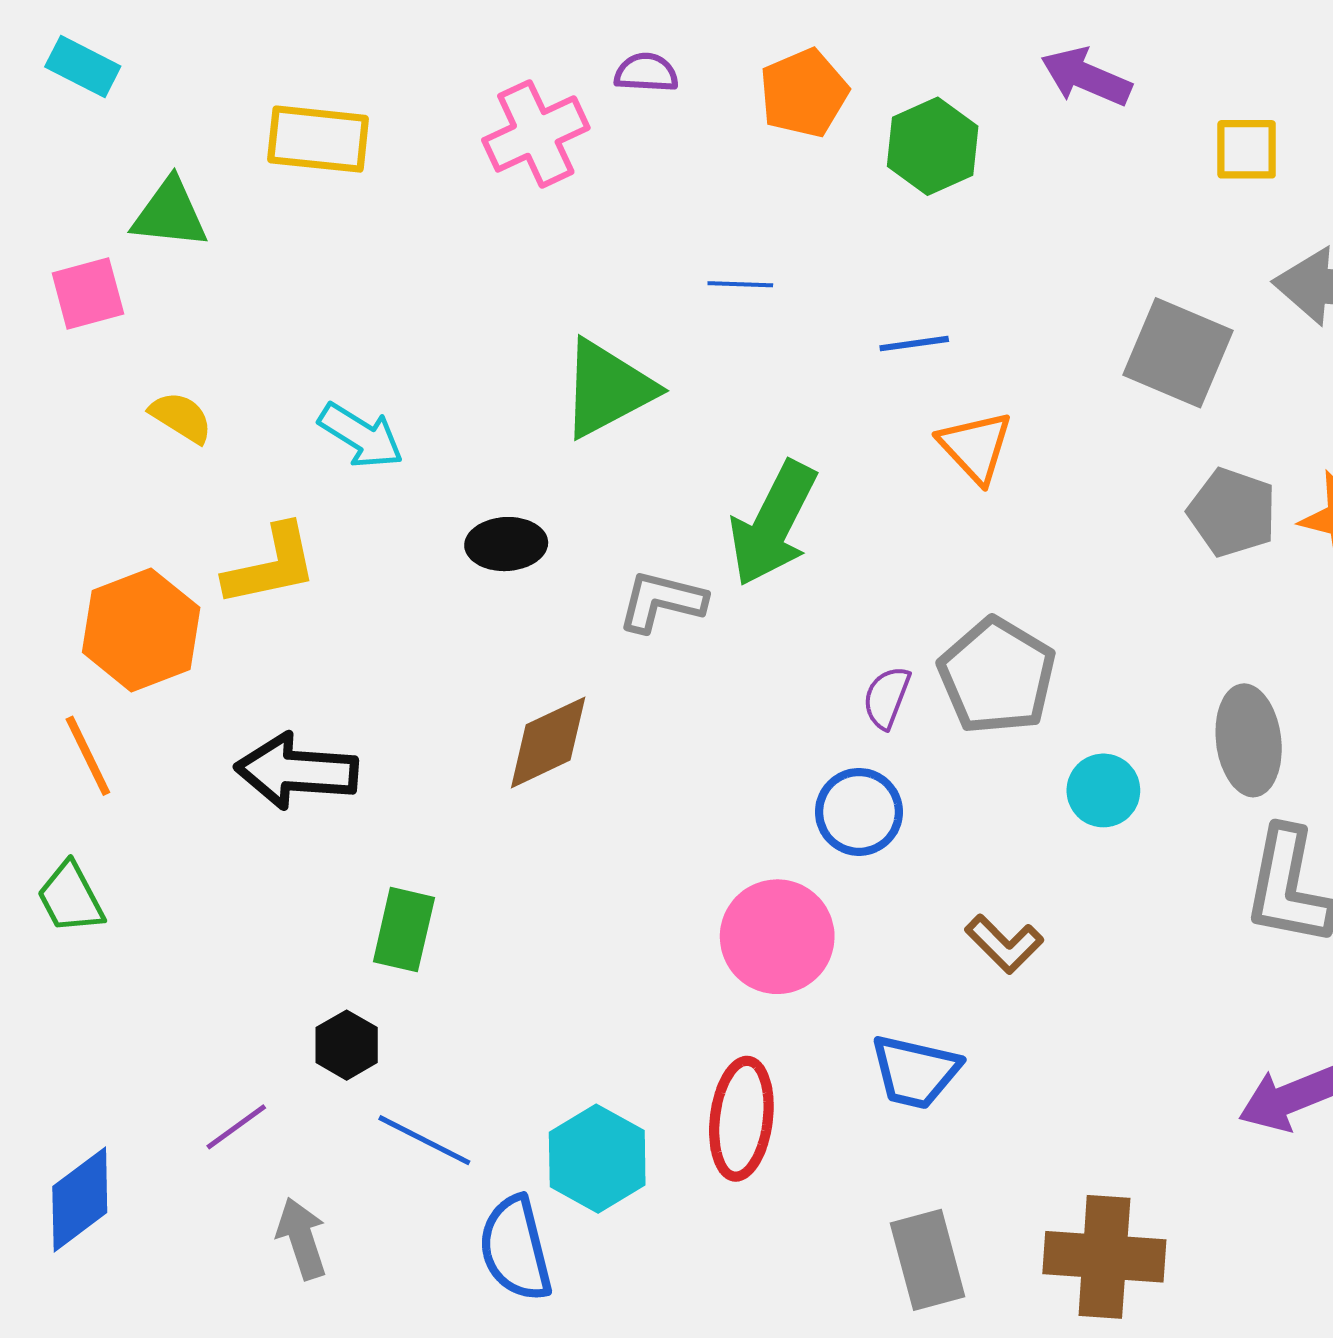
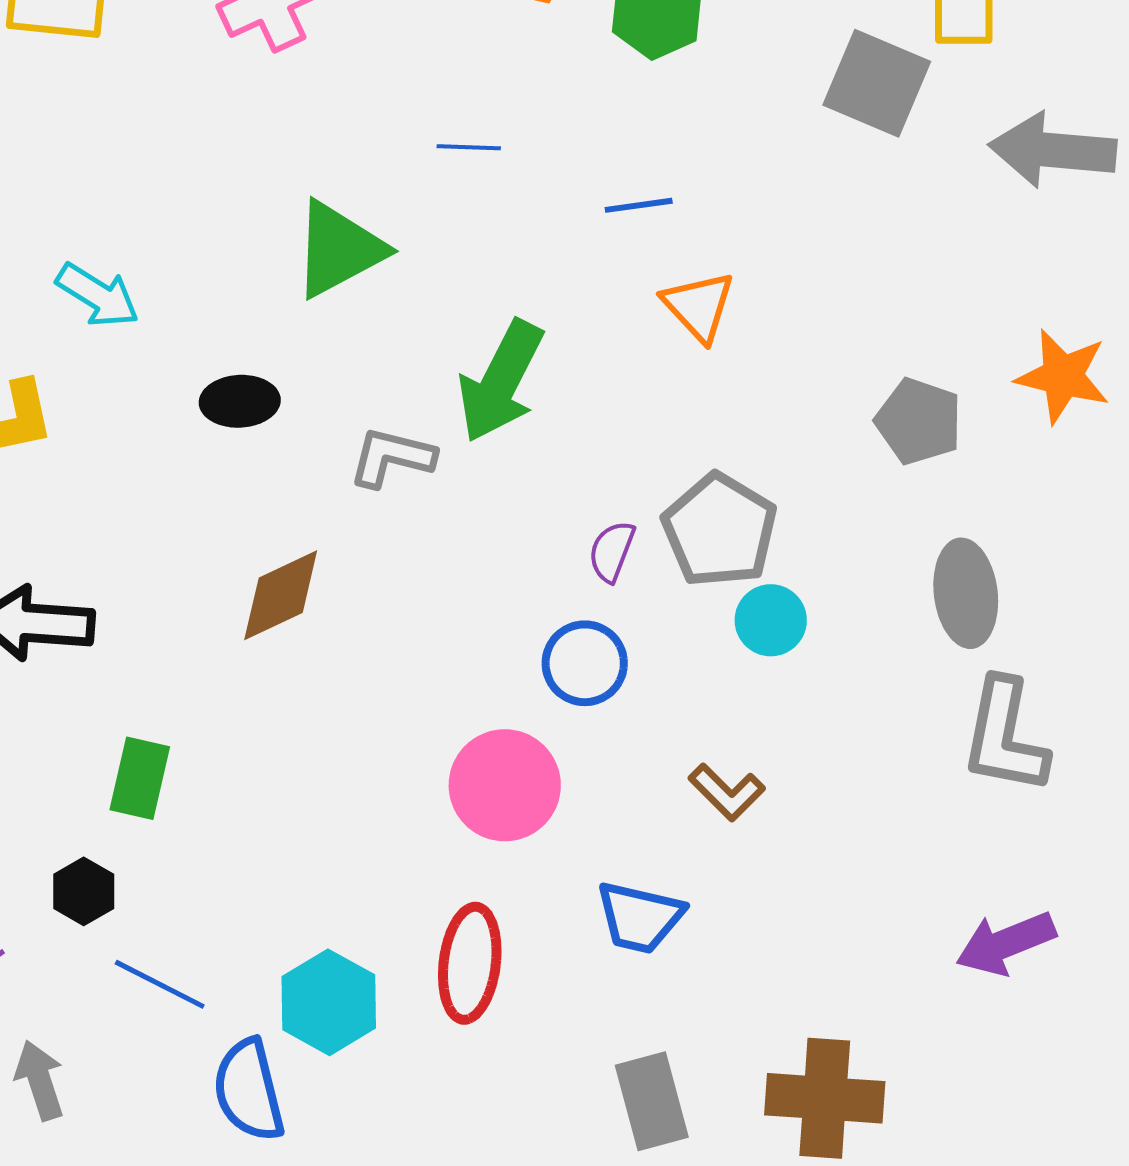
gray square: (1178, 353) -> (877, 83), moved
gray pentagon: (1232, 512) -> (919, 421), moved
cyan circle: (1103, 790) -> (771, 620), moved

